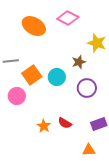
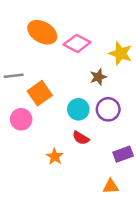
pink diamond: (68, 18) -> (77, 43), moved
cyan circle: (57, 77) -> (78, 109), moved
red semicircle: (65, 123) -> (81, 138), moved

